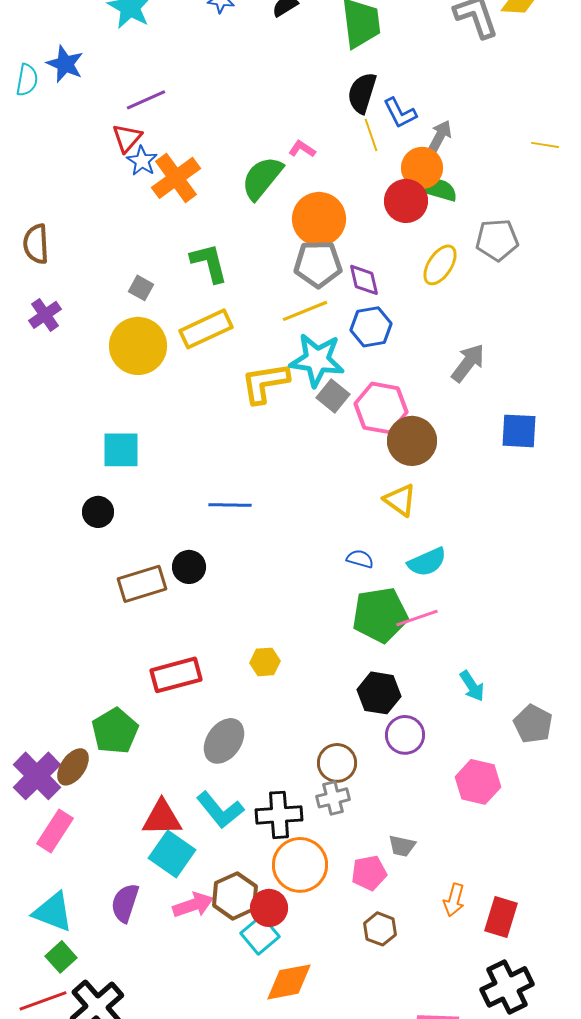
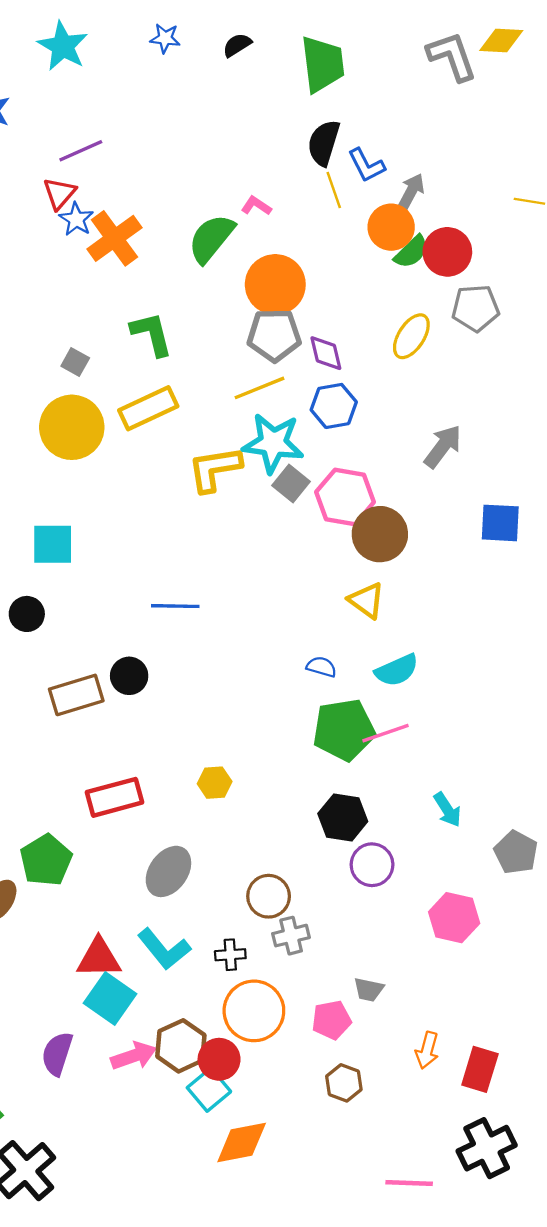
green semicircle: (440, 190) -> (411, 252), turned 120
red circle: (406, 201) -> (447, 252), moved
brown circle: (337, 763) -> (269, 896), moved
black cross: (279, 815) -> (230, 955), size x0.6

